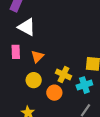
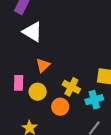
pink rectangle: (16, 52) -> (19, 83), moved

